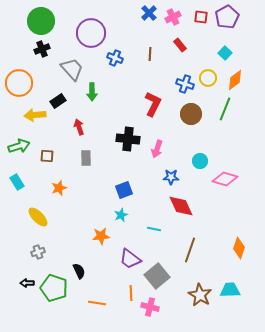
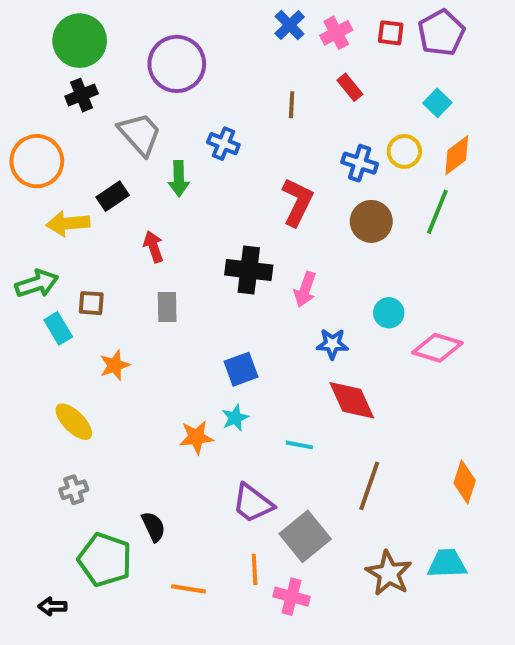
blue cross: (115, 58) -> (223, 144), moved
cyan rectangle: (17, 182) -> (58, 328), moved
orange star: (101, 236) -> (196, 437), moved
black arrow: (27, 283) -> (52, 606), moved

